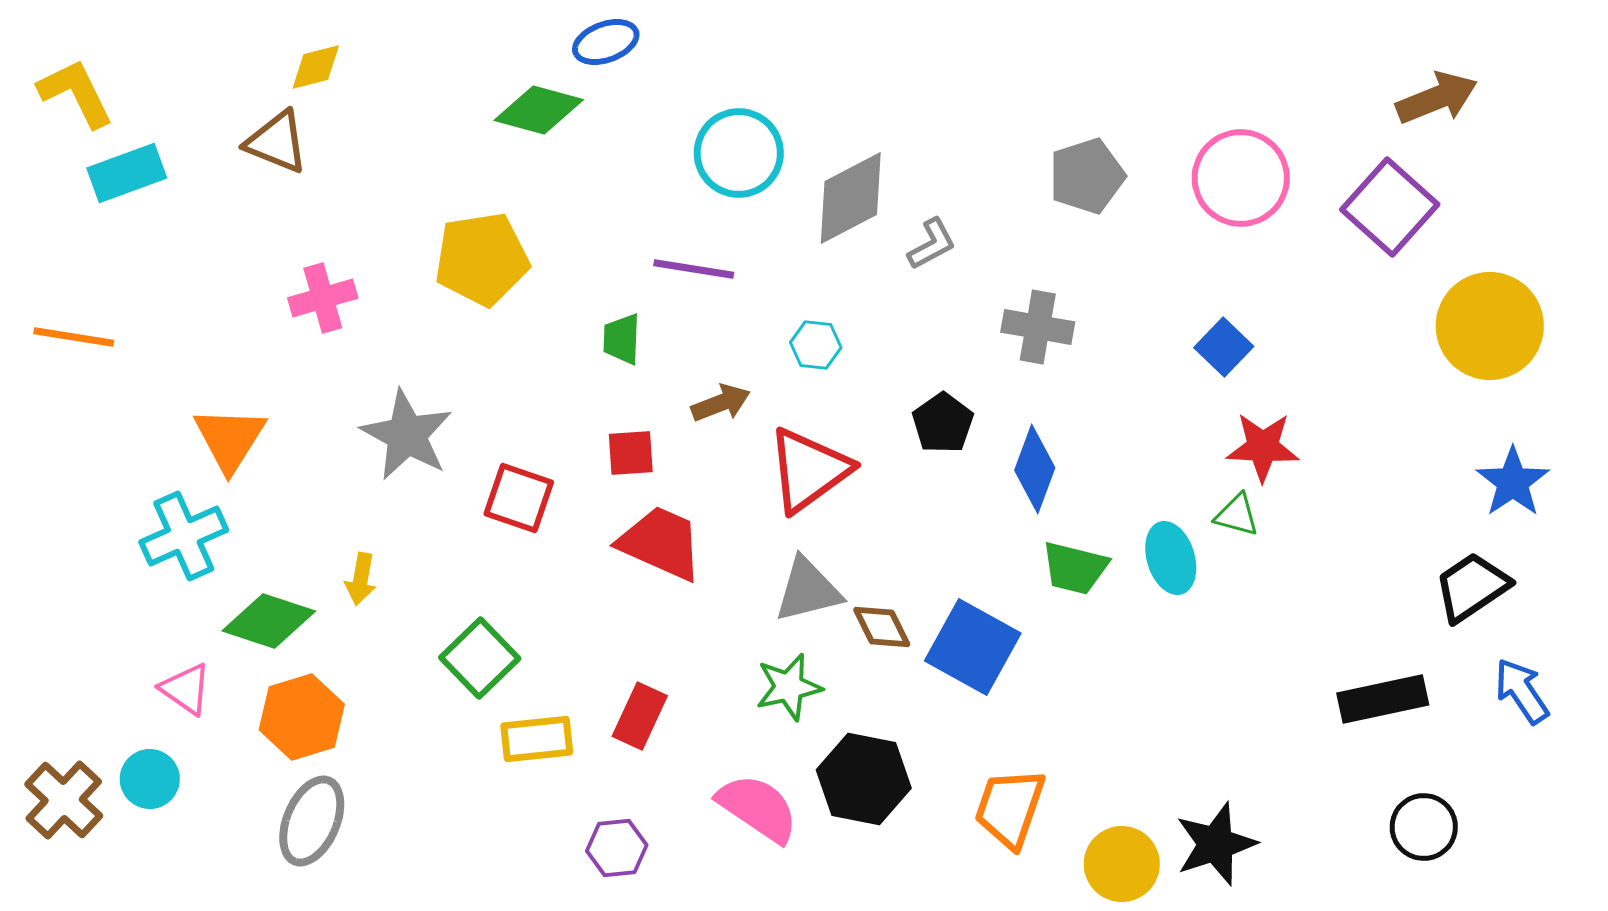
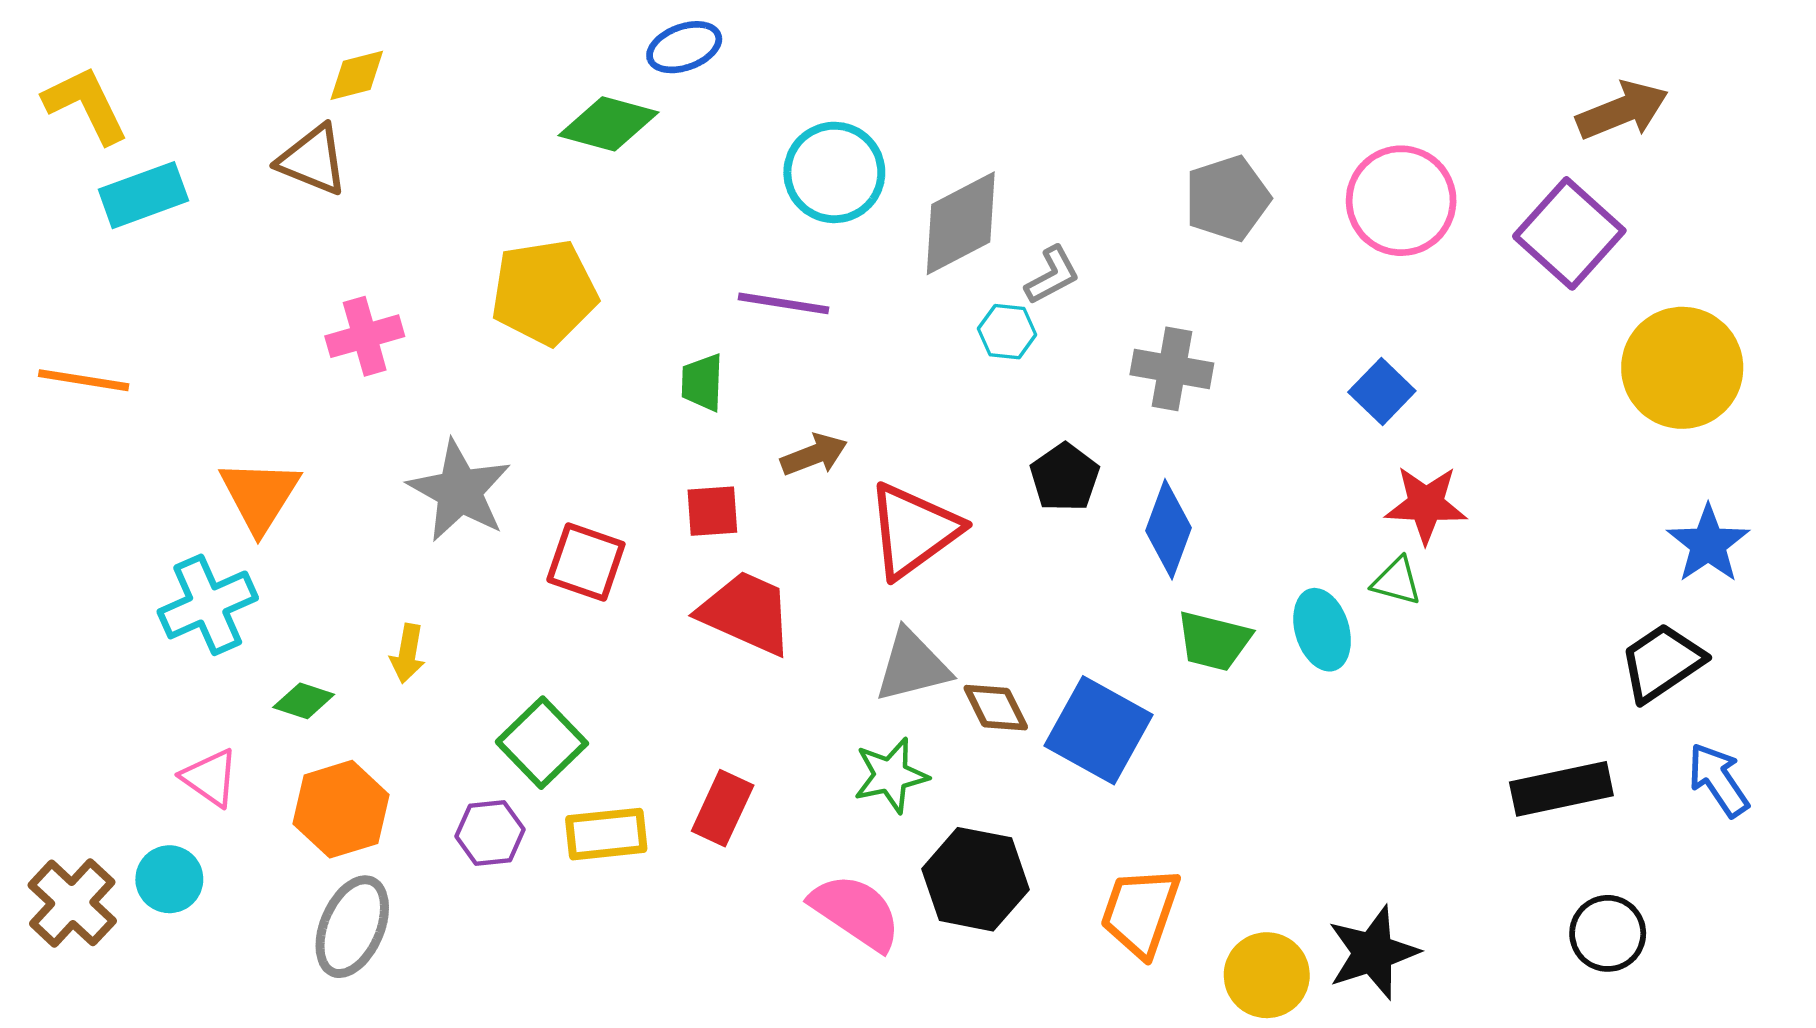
cyan hexagon: (816, 345) -> (1007, 332), moved
green diamond: (269, 621) -> (304, 701), size x0.6
purple hexagon: (617, 848) -> (490, 833), moved

